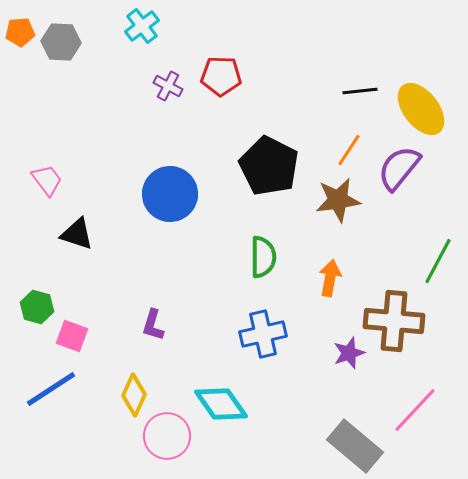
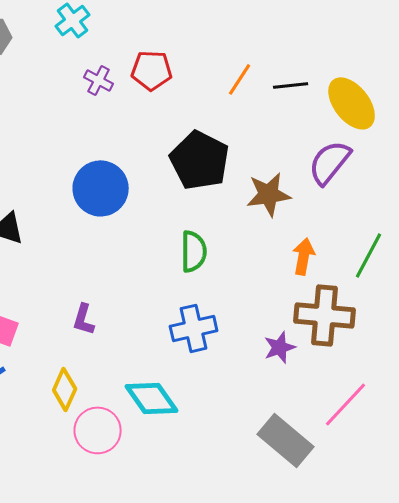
orange line: (349, 150) -> (240, 79), moved
orange arrow: (330, 278) -> (304, 256), moved

